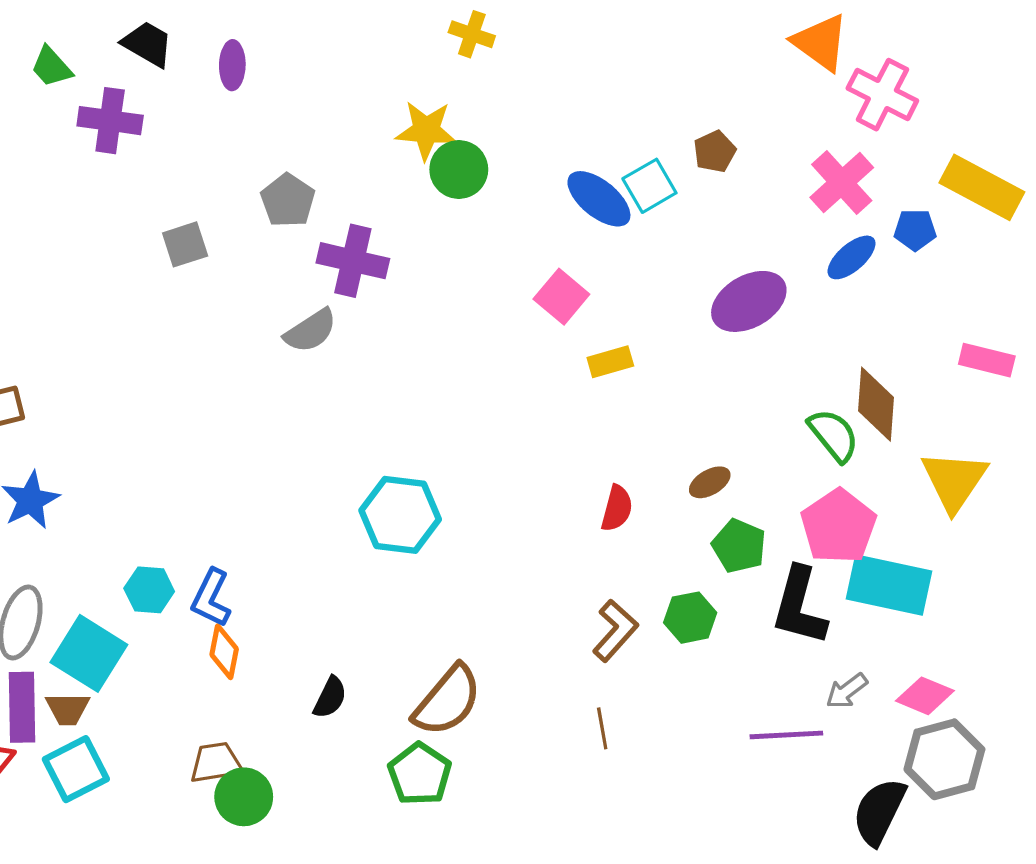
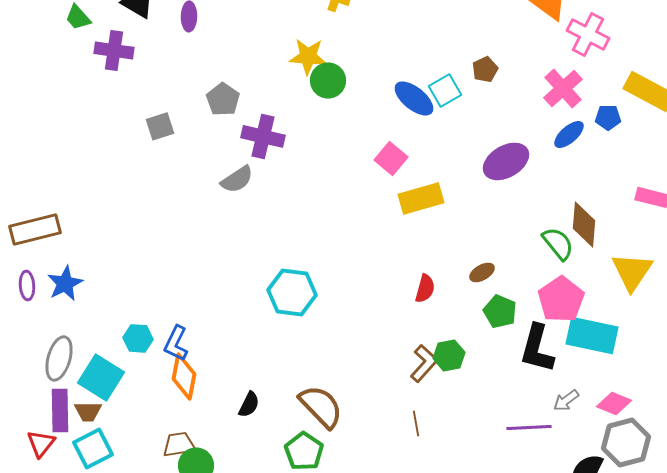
yellow rectangle: (610, 362) -> (421, 198), size x1.6
green hexagon: (690, 618) -> (449, 355), moved
orange diamond: (224, 652) -> (184, 376), size x1.4
brown semicircle: (447, 701) -> (321, 406), turned -84

